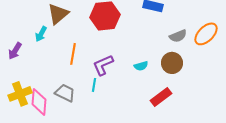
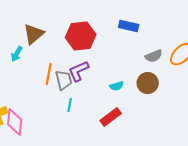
purple L-shape: (103, 65) -> (79, 71), moved
gray trapezoid: (65, 93) -> (64, 80), moved, turned 50
red rectangle: (161, 97) -> (111, 117), moved

